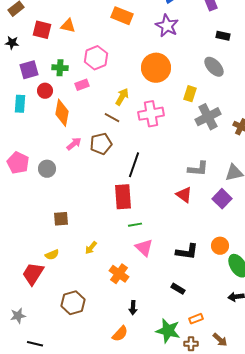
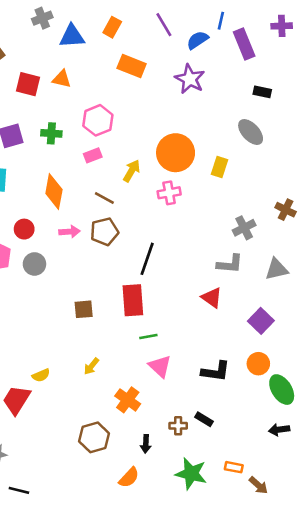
orange circle: (156, 68) -> (176, 153), moved
pink rectangle: (82, 85) -> (93, 155), moved
red circle: (45, 91) -> (24, 229), moved
pink cross: (151, 114) -> (169, 193), size x0.7
gray cross: (208, 117) -> (244, 228), moved, size x0.7
brown line: (112, 118) -> (104, 198), moved
pink arrow: (74, 144) -> (69, 232), turned 35
purple square: (222, 199) -> (261, 321), moved
brown square: (61, 219) -> (84, 309), moved
brown hexagon: (73, 303) -> (94, 437), moved
orange rectangle: (196, 319) -> (234, 467), moved, turned 32
brown cross: (191, 344) -> (178, 426), moved

